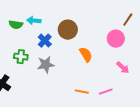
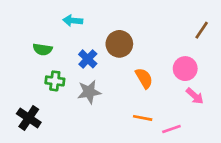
cyan arrow: (34, 21) -> (73, 21), moved
green semicircle: (16, 25) -> (43, 49), moved
pink circle: (116, 39) -> (185, 69), moved
orange line: (82, 92) -> (143, 118), moved

